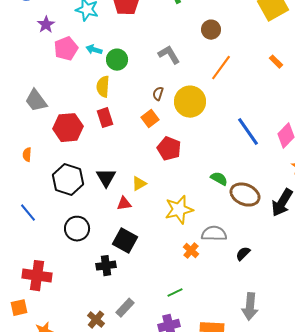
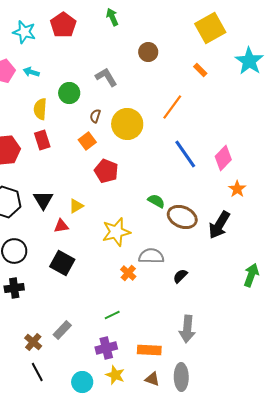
green circle: (117, 60) -> (69, 93), moved
orange rectangle: (276, 62) -> (200, 70), moved
orange line: (221, 68) -> (172, 107), moved
black cross: (106, 266) -> (14, 288), moved

